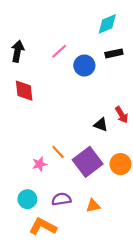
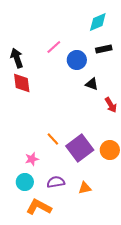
black arrow: (18, 51) -> (17, 58), moved, turned -30
black triangle: (101, 125) -> (92, 84), moved
pink star: (39, 164) -> (32, 159), moved

